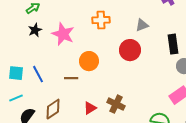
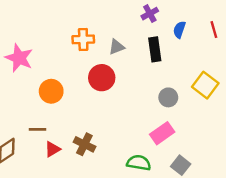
orange cross: (101, 20) -> (83, 39), moved
black rectangle: (173, 44) -> (155, 49), moved
brown line: (71, 78) -> (38, 129), moved

